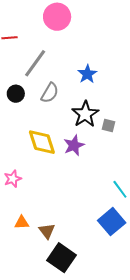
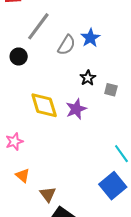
gray semicircle: (50, 93) -> (67, 45), moved
black star: (85, 114) -> (88, 78), size x0.6
orange triangle: (22, 223) -> (23, 175), moved, turned 42

